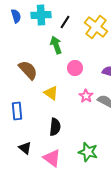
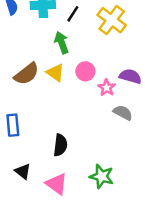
brown semicircle: (28, 70) -> (27, 74), turned 95
yellow triangle: (51, 93) -> (55, 73), moved
pink star: (86, 96) -> (107, 88), moved

